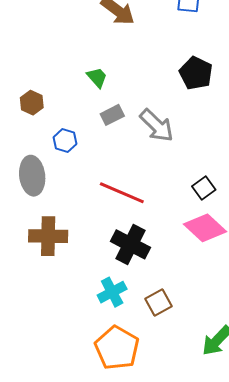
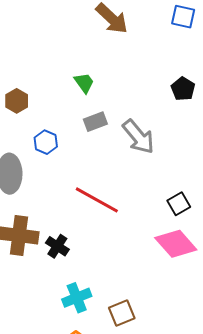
black pentagon: (196, 73) -> (183, 89), size x0.7
black cross: (131, 244) -> (57, 246), moved, size x0.6

